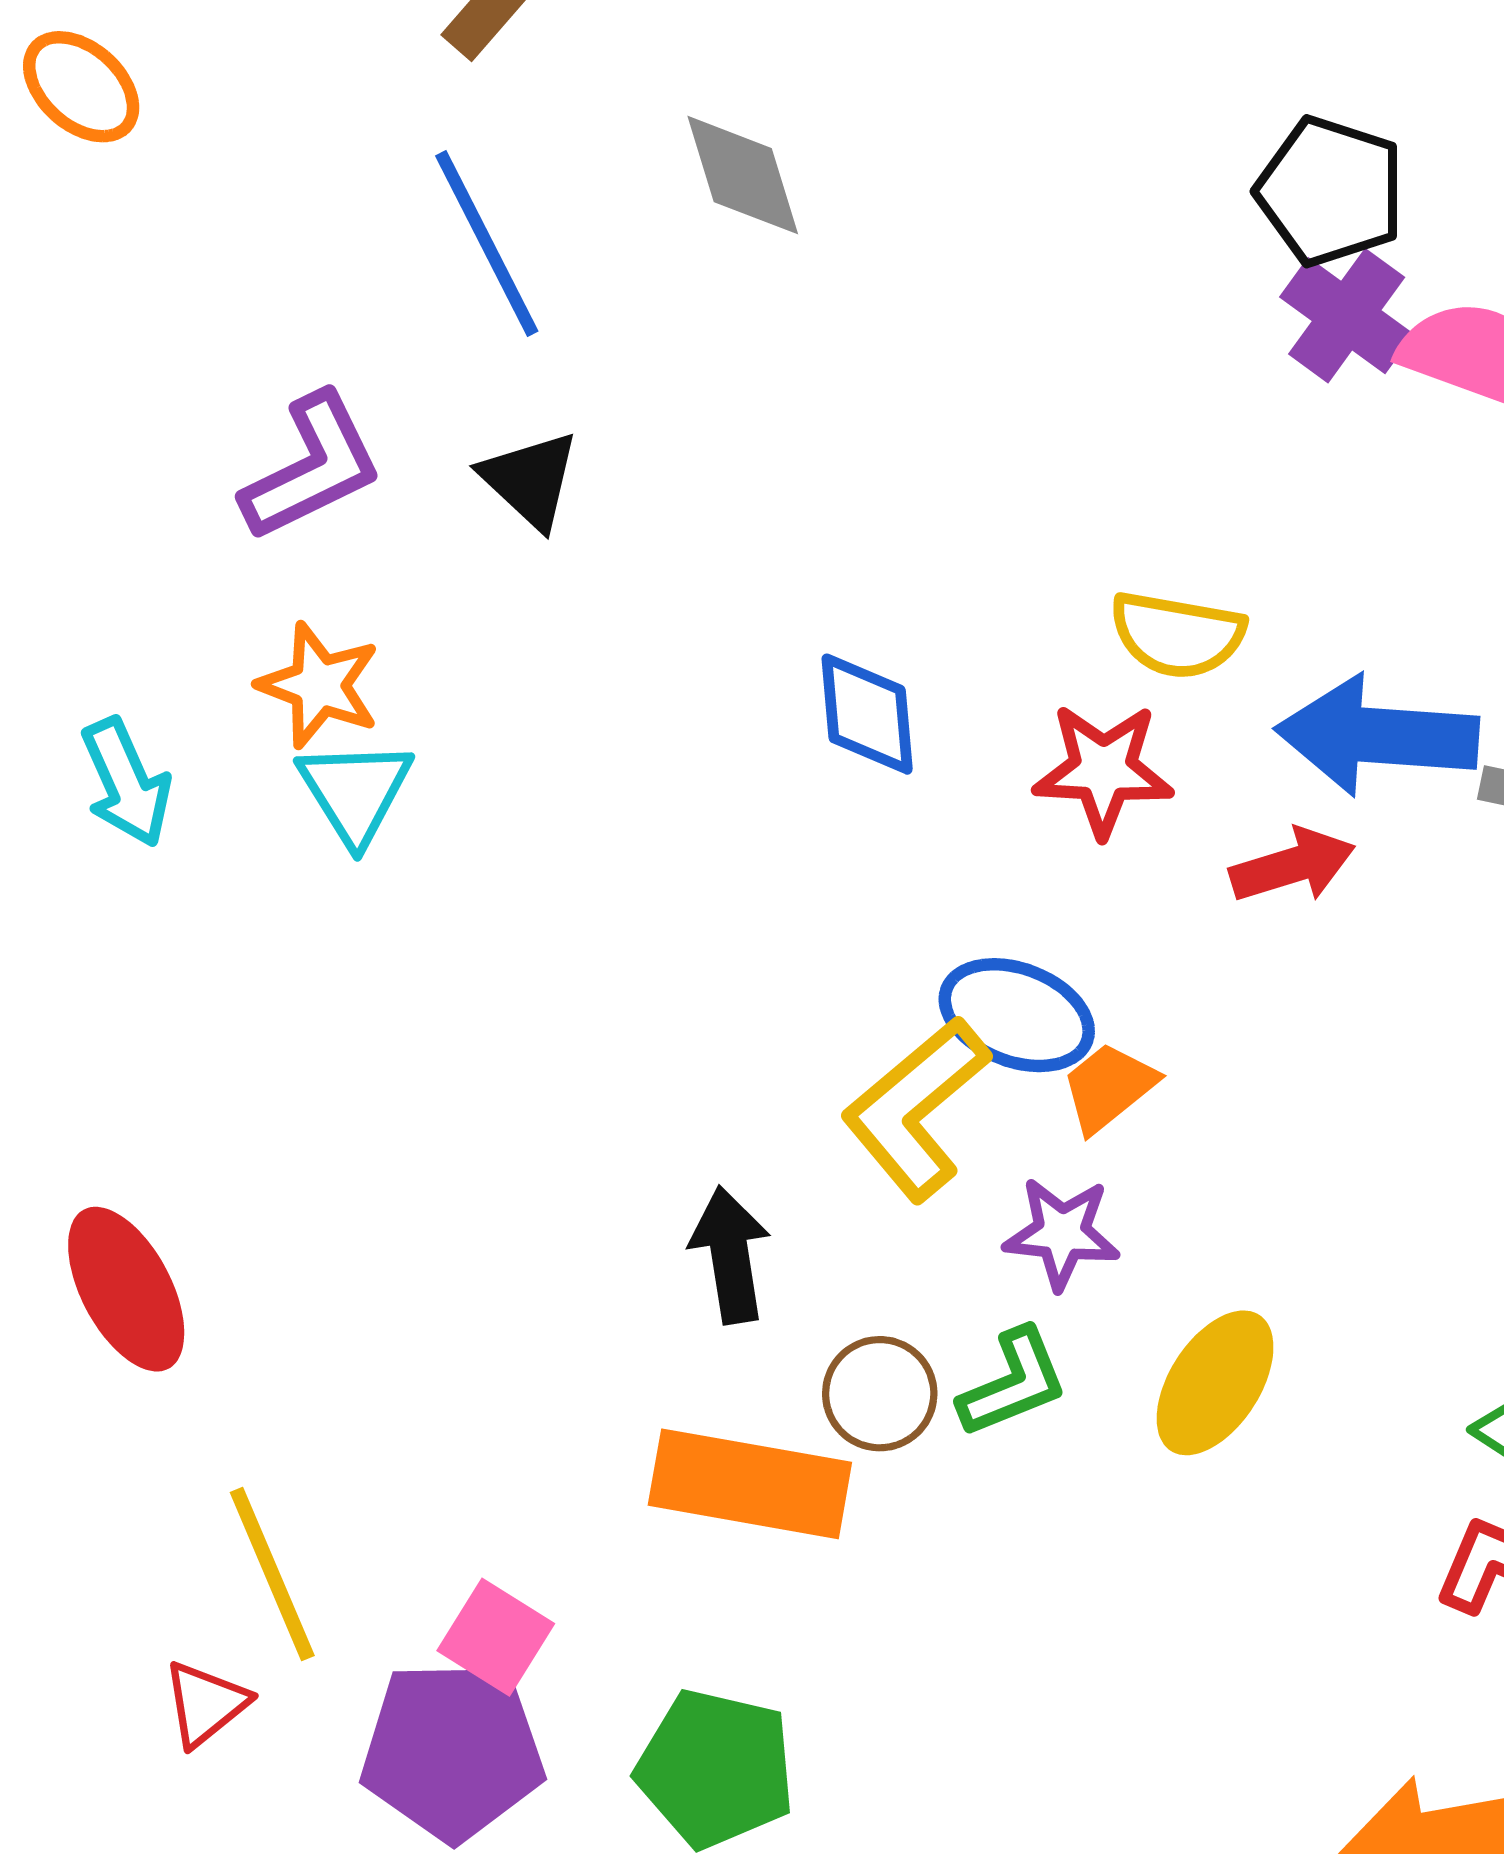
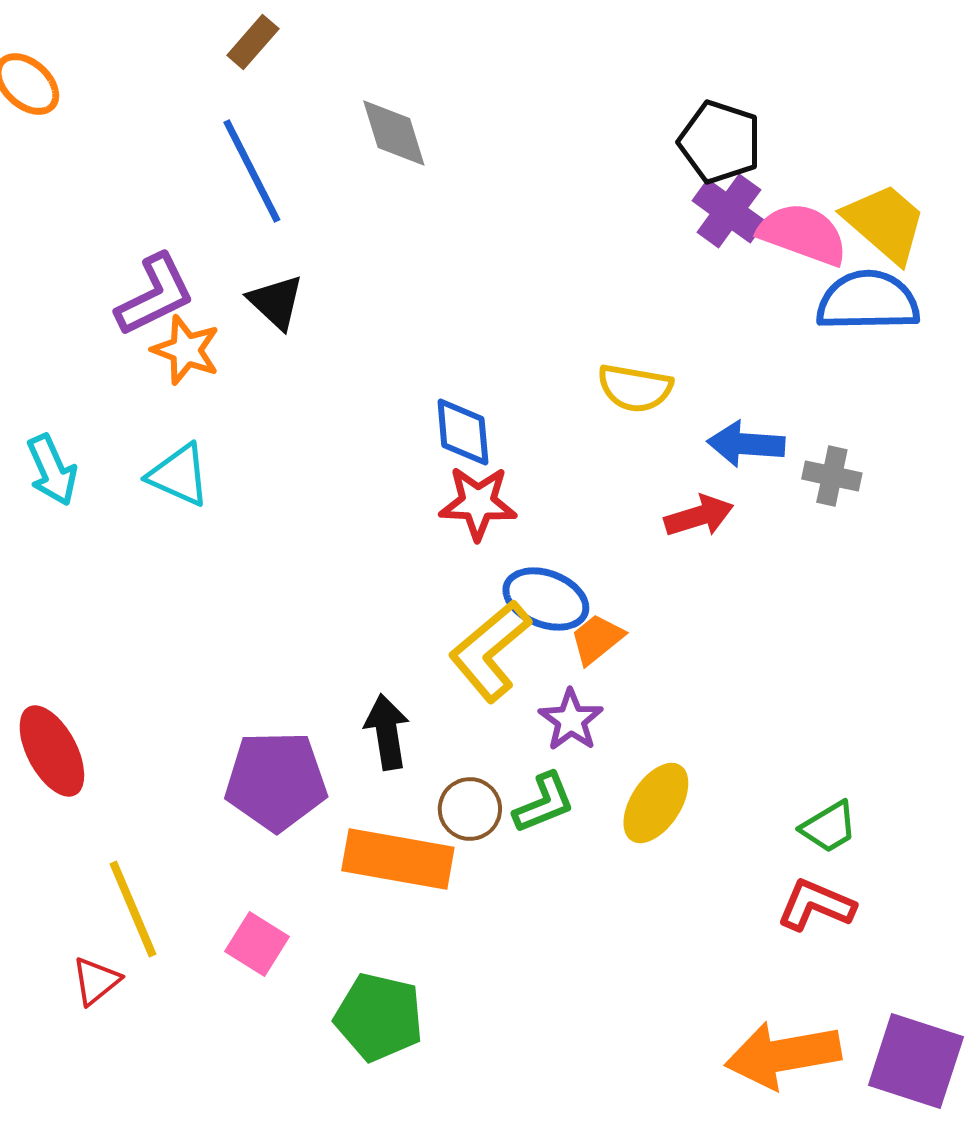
orange star: (319, 685) -> (186, 350), moved
blue arrow: (1377, 736) -> (746, 444), size x0.7
red star: (1103, 770) -> (478, 503), moved
cyan triangle: (355, 792) -> (179, 475), turned -34
purple star: (1062, 1233) -> (571, 720), turned 30
purple pentagon: (452, 1751) -> (276, 781), moved

